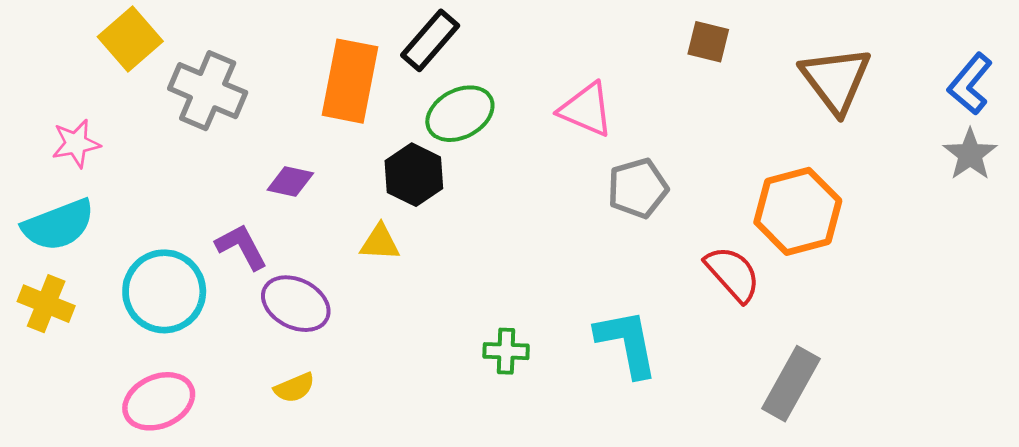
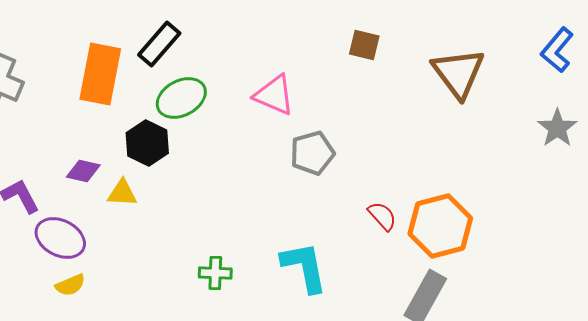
blue L-shape: (970, 84) -> (557, 50), moved
purple diamond: (290, 182) -> (83, 171), moved
orange hexagon: (798, 211) -> (440, 226), moved
red semicircle: (733, 274) -> (382, 216), size x0.7
yellow semicircle: (294, 388) -> (70, 285), moved

